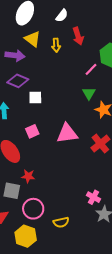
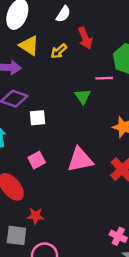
yellow arrow: (56, 45) -> (59, 51), turned 56
pink line: (91, 69) -> (104, 78), turned 48
green triangle: (89, 93) -> (83, 96), moved

